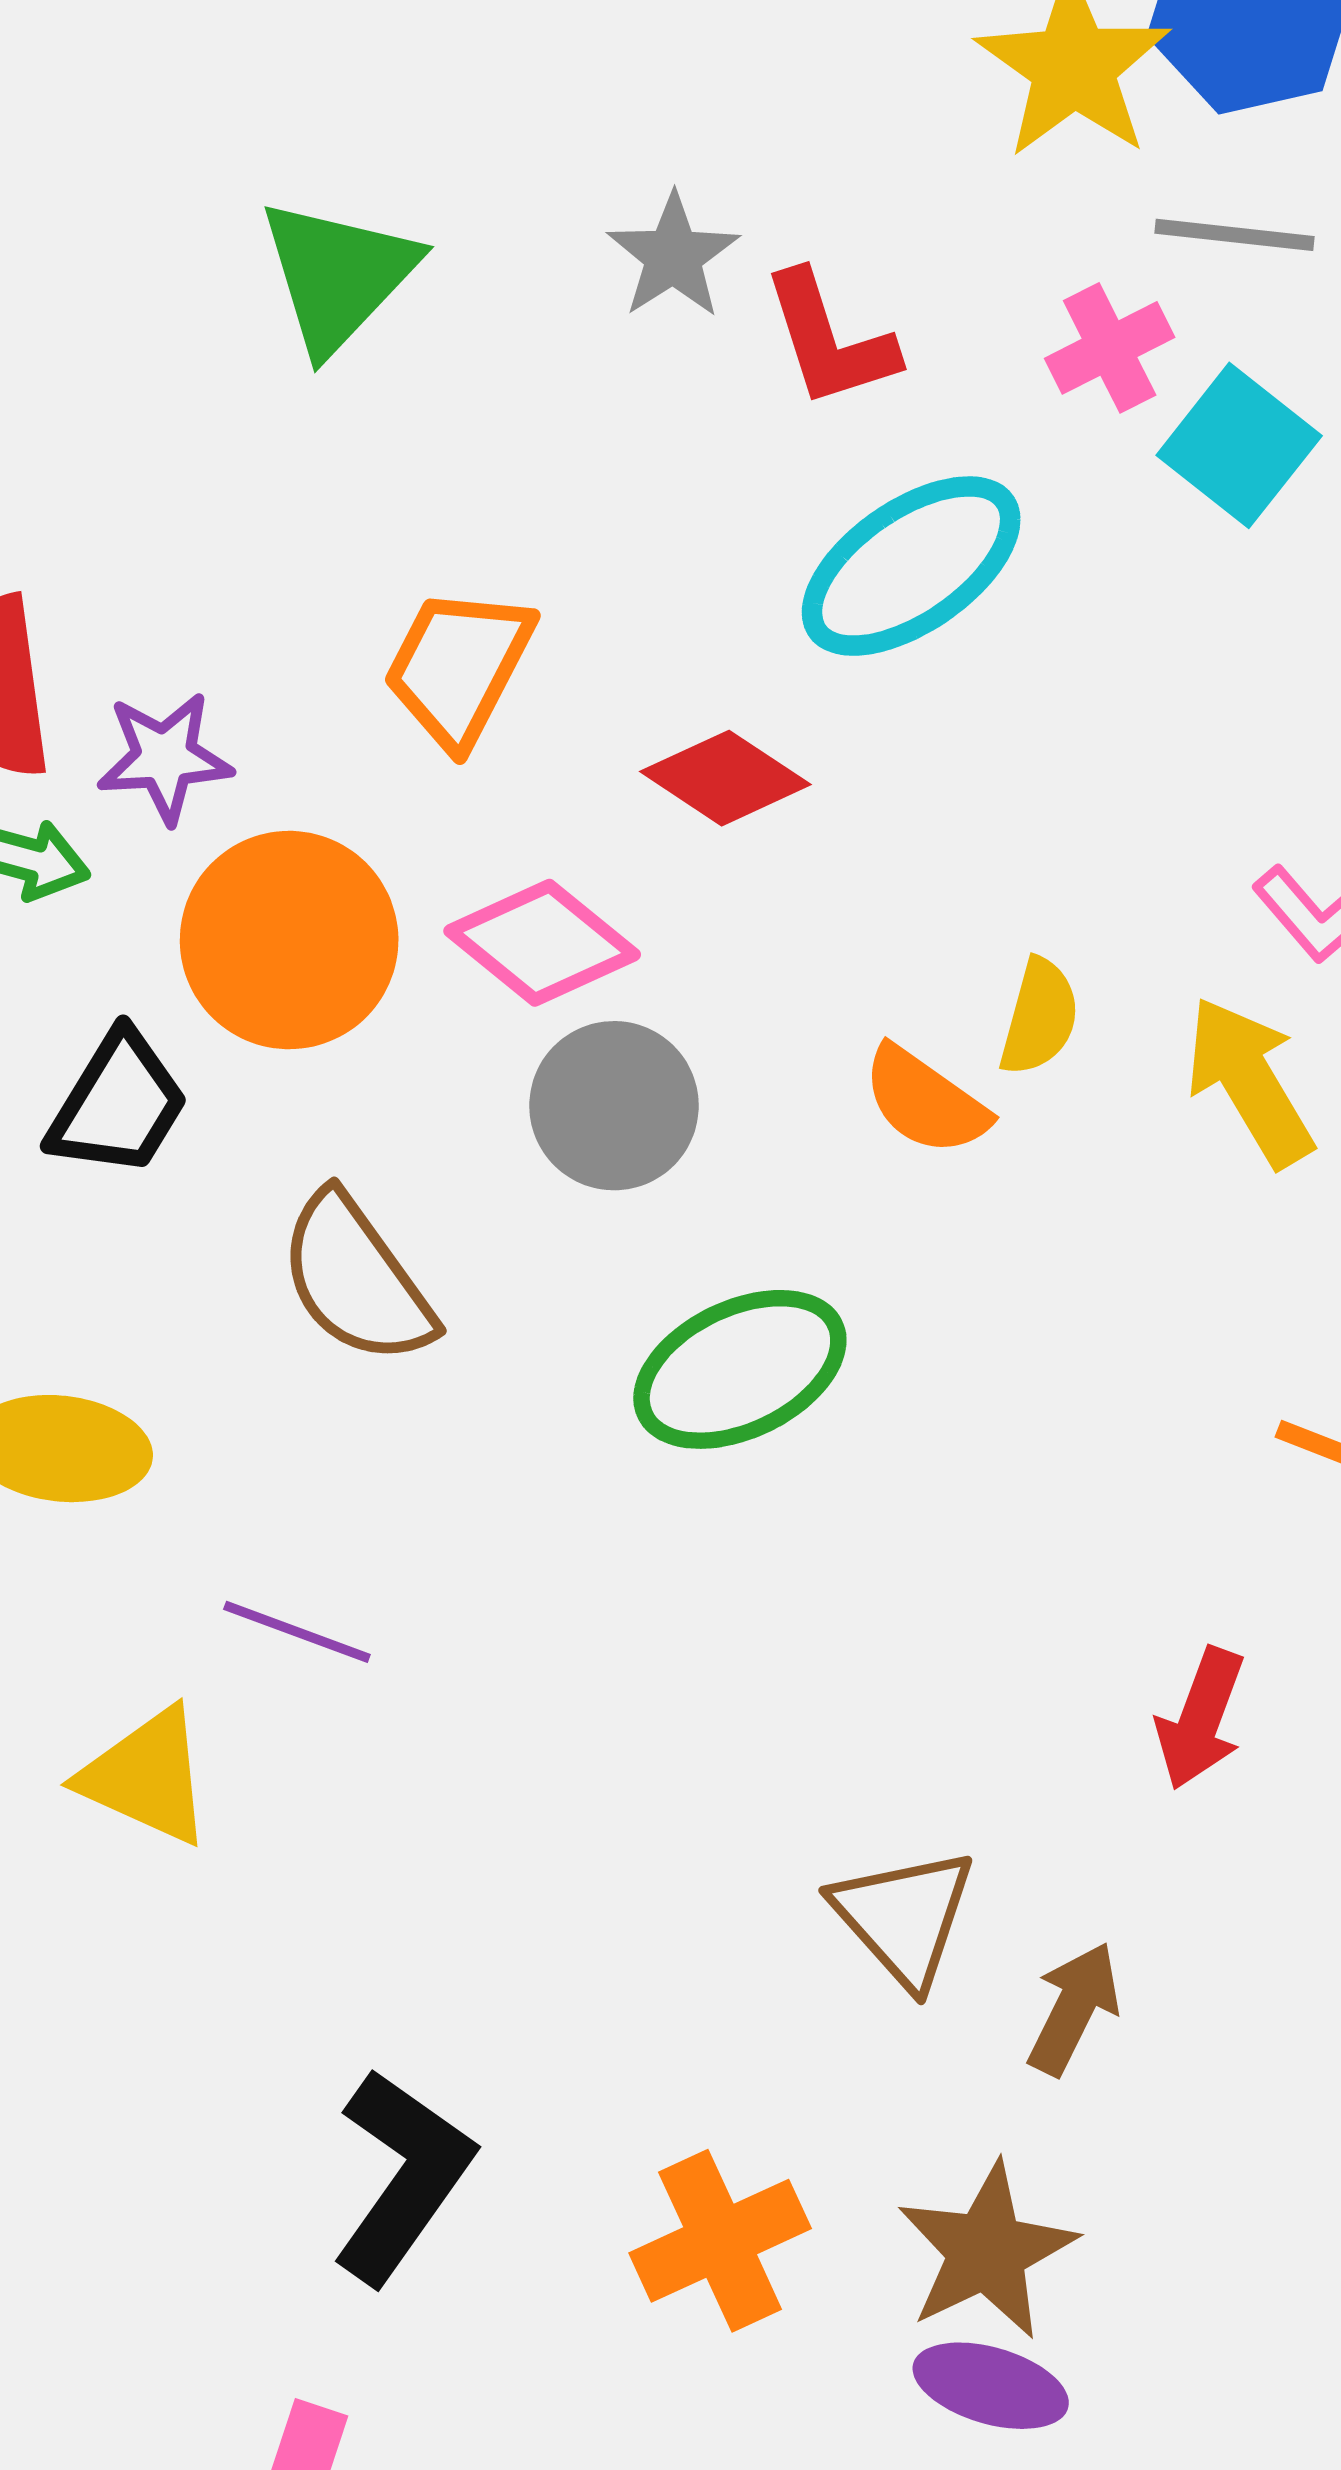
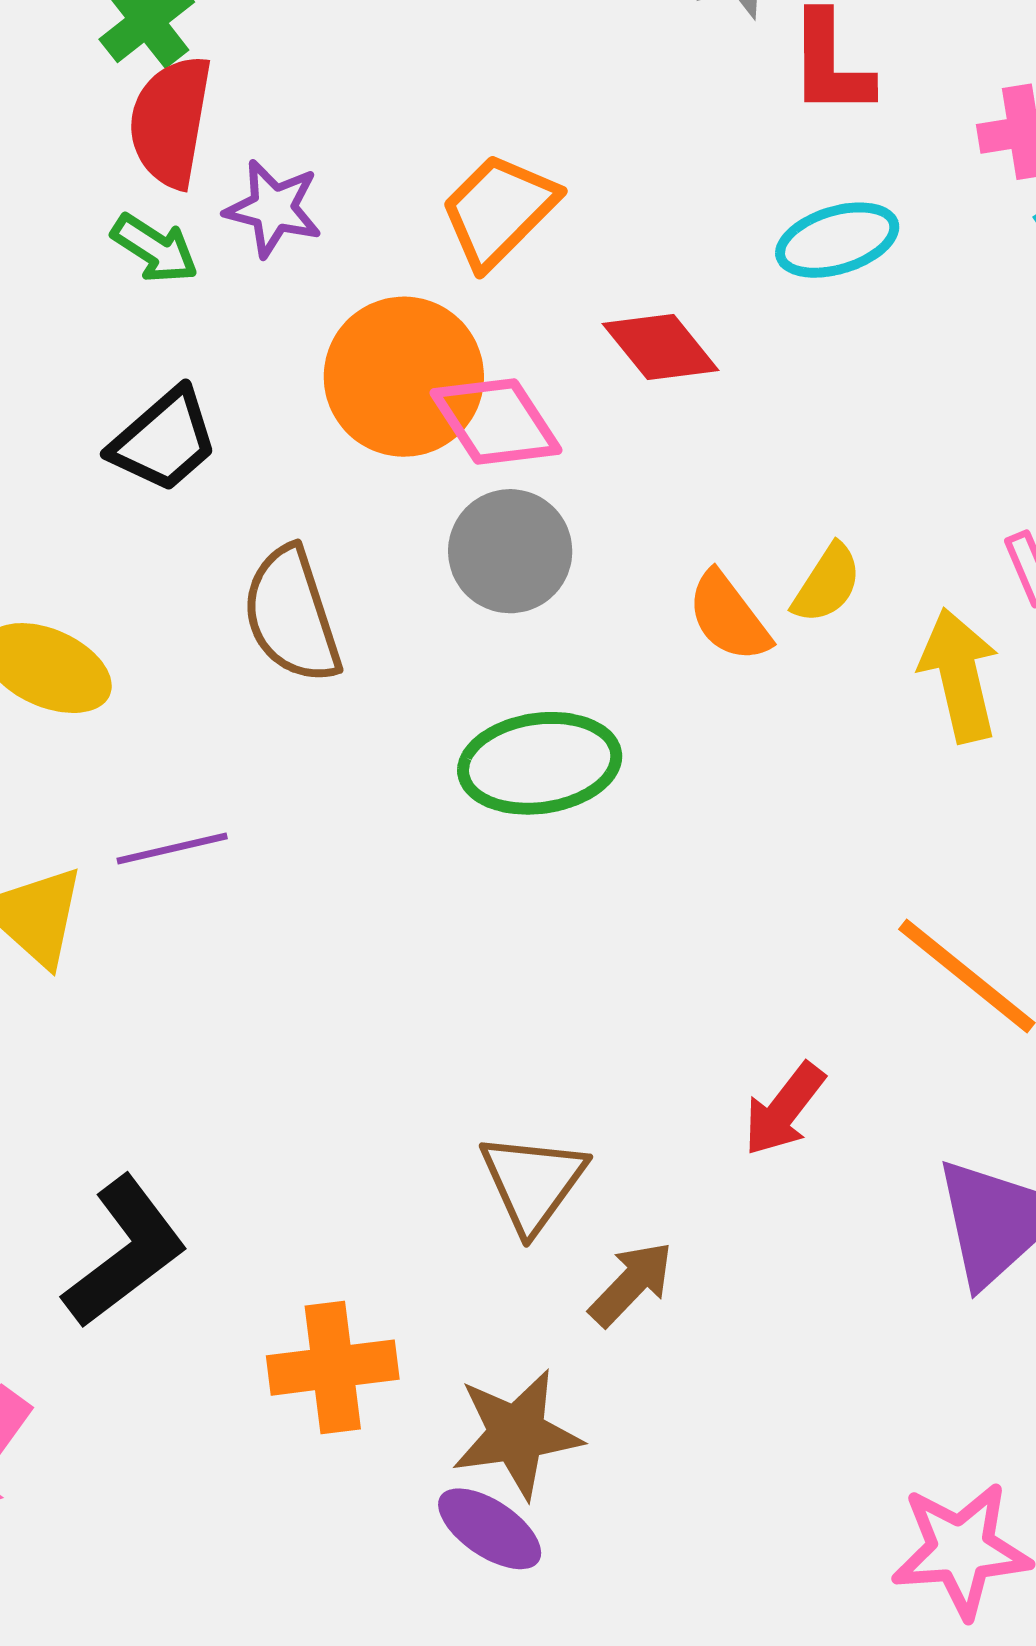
cyan ellipse: (911, 566) -> (837, 240), size x0.7
orange circle: (289, 940) -> (404, 377), moved
purple line: (297, 1632) -> (172, 848), turned -51

